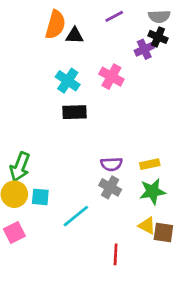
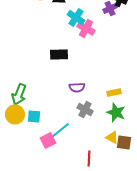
cyan cross: (68, 81) -> (76, 17), moved
purple semicircle: (111, 164) -> (77, 87), moved
green star: (152, 191) -> (116, 112), turned 30
pink square: (14, 232) -> (48, 140), moved

